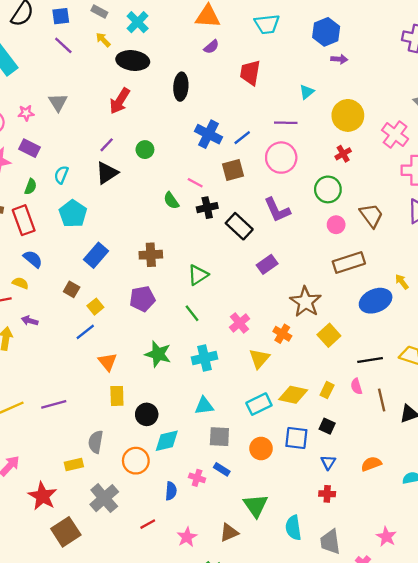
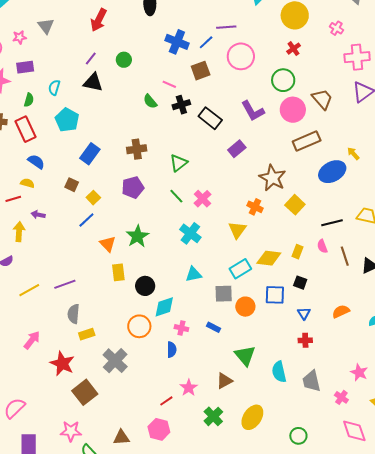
purple line: (286, 123) -> (226, 27), moved
pink cross: (395, 135) -> (336, 28), size x0.6
purple rectangle: (30, 148) -> (25, 67), turned -30
black triangle: (107, 173) -> (93, 82), turned 50
purple L-shape: (277, 210) -> (253, 111), moved
pink circle: (336, 225) -> (293, 110), size x1.6
pink cross: (240, 323) -> (202, 199), moved
green star: (158, 354) -> (137, 236), moved, turned 30
cyan cross: (205, 358) -> (190, 233), turned -35
gray square: (219, 437) -> (224, 294), moved
gray semicircle: (96, 442) -> (74, 314), moved
pink cross: (197, 478) -> (181, 328), moved
red line: (148, 524) -> (166, 401), moved

